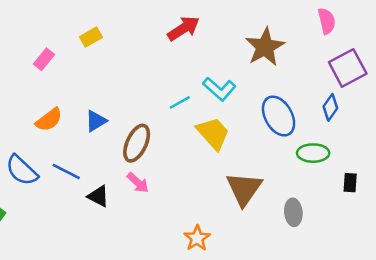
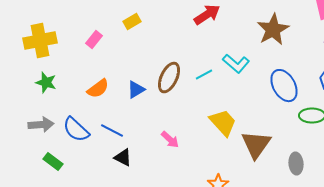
yellow trapezoid: (213, 133) -> (223, 123), moved
brown ellipse: (137, 143) -> (169, 78), moved
black triangle: (98, 196) -> (123, 158), moved

